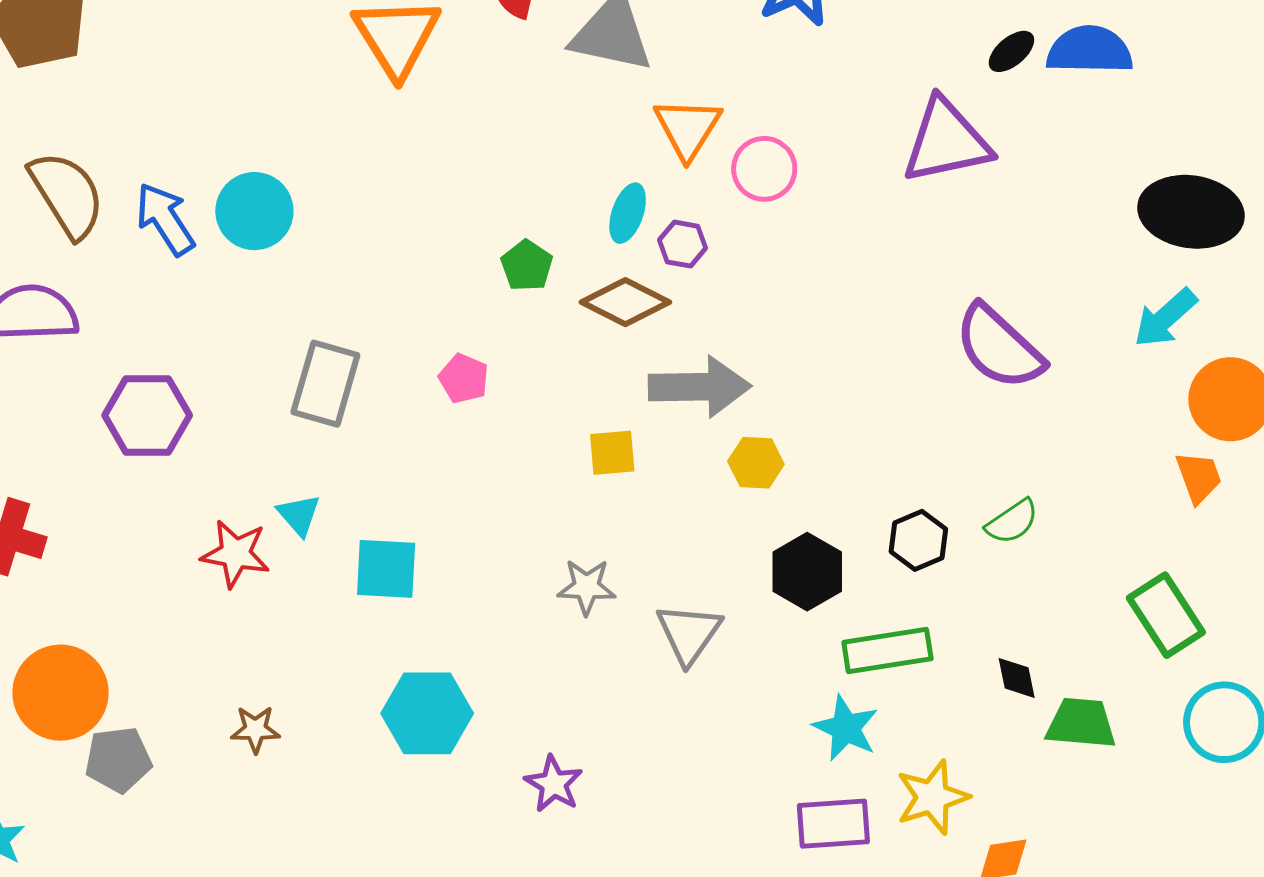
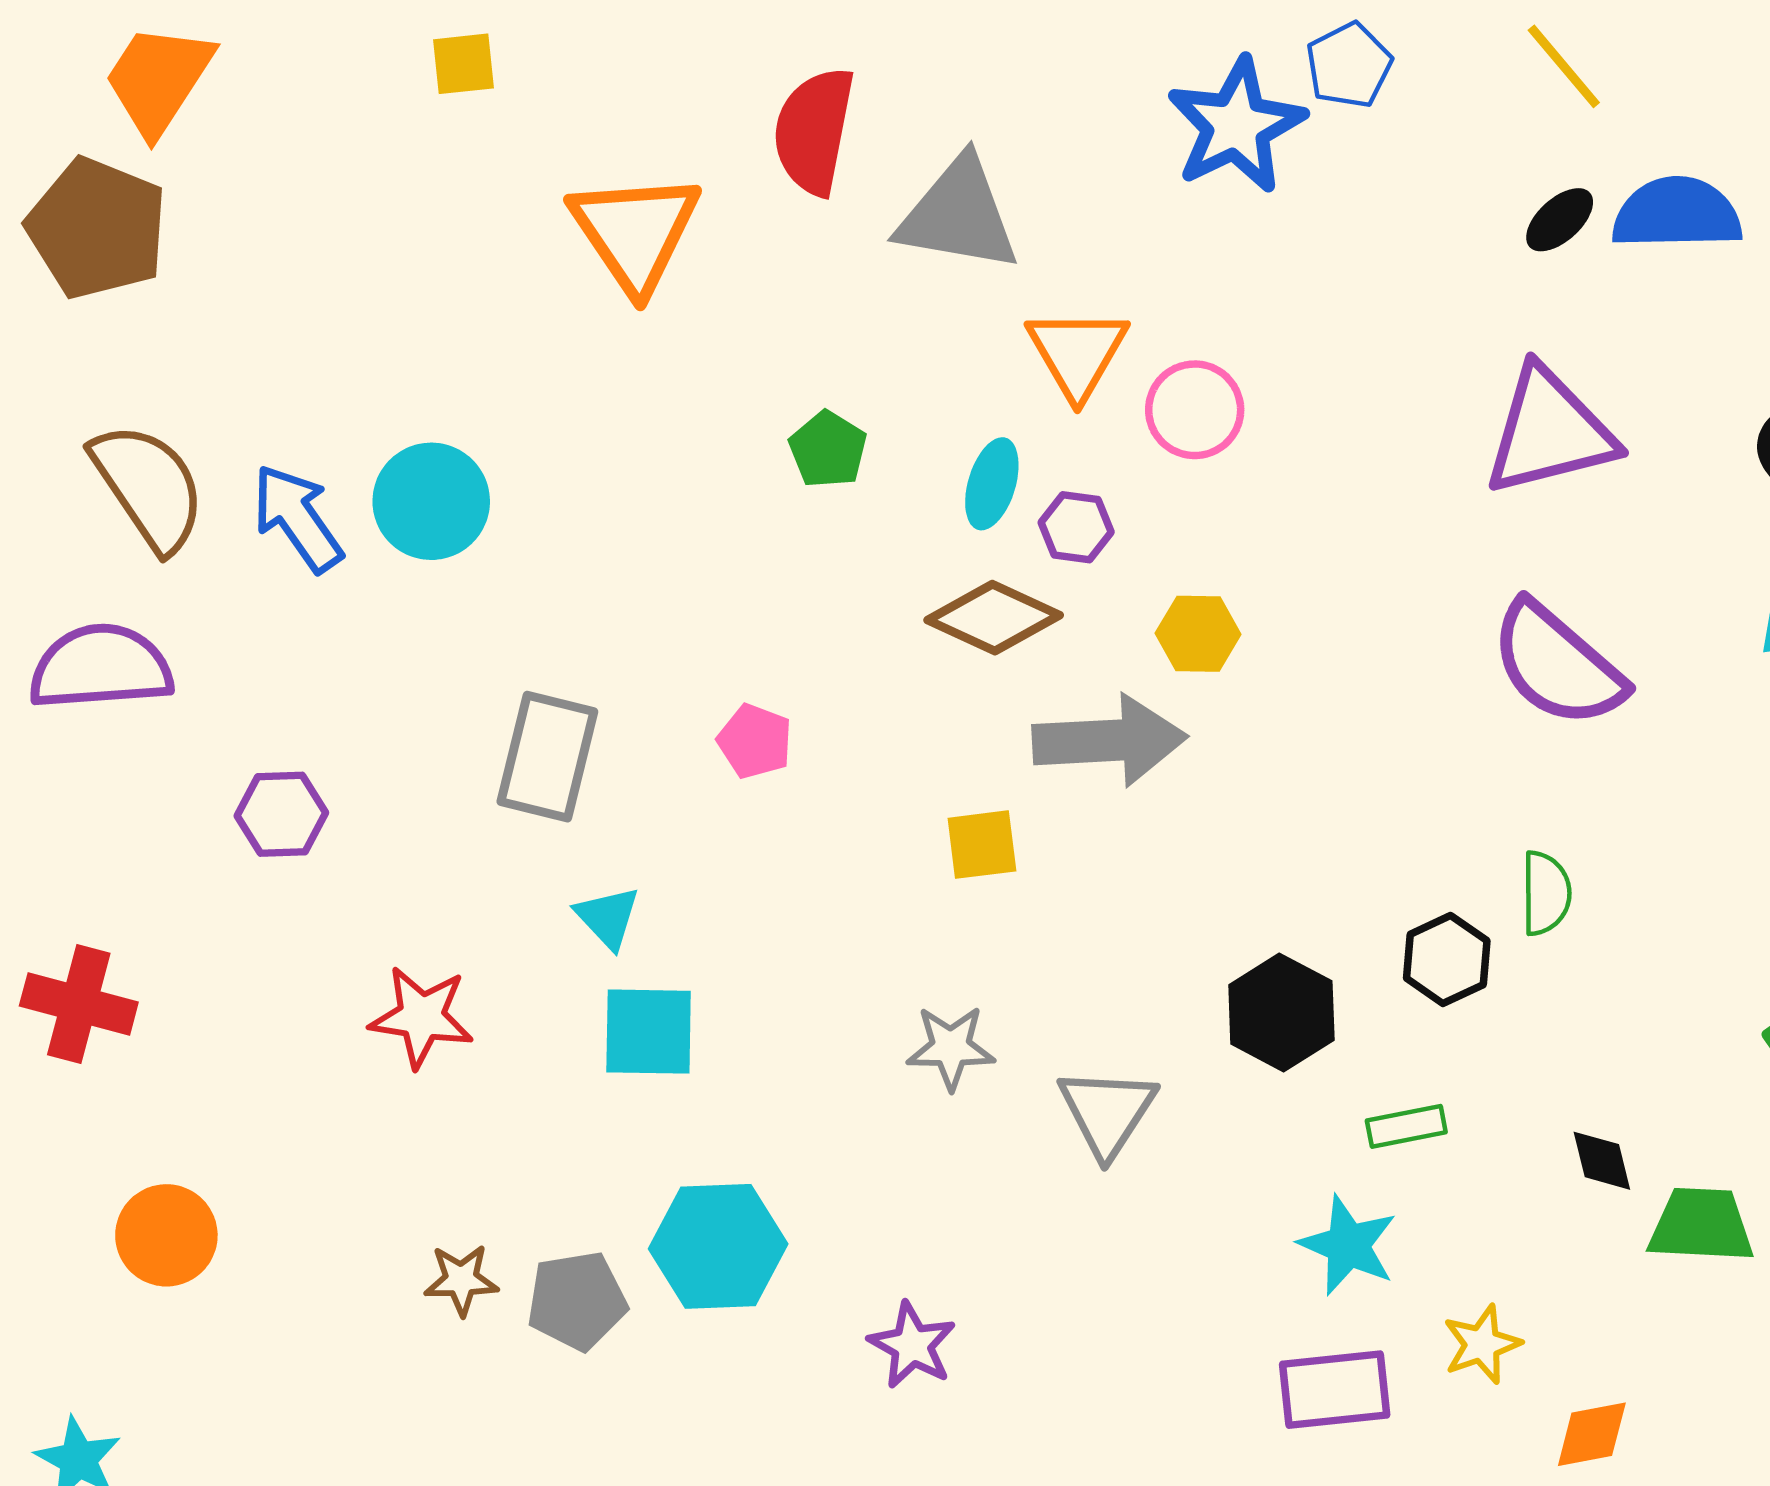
purple triangle: (946, 141) -> (1549, 432), moved
green pentagon: (527, 266) -> (828, 450), moved
purple hexagon: (147, 415) -> (281, 814), size x0.7
yellow hexagon: (756, 463) -> (1198, 634), moved
cyan triangle: (299, 515) -> (608, 917), moved
green semicircle: (1012, 522) -> (1546, 893), moved, turned -54
green rectangle: (887, 650) -> (1406, 1126), size x0.6
orange circle: (61, 693) -> (166, 1235), size x0.7
gray pentagon: (118, 760) -> (577, 1301), moved
yellow star: (932, 797) -> (1482, 1344), size x0.7

